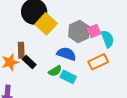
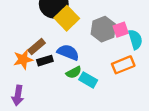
brown rectangle: (21, 50) -> (37, 47), turned 49
blue semicircle: (66, 54) -> (68, 52), moved
black rectangle: (29, 62) -> (45, 61), turned -64

